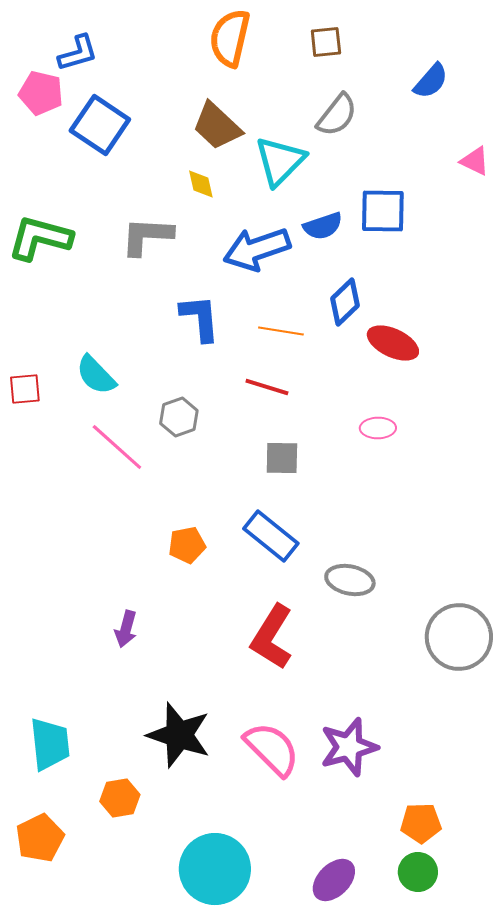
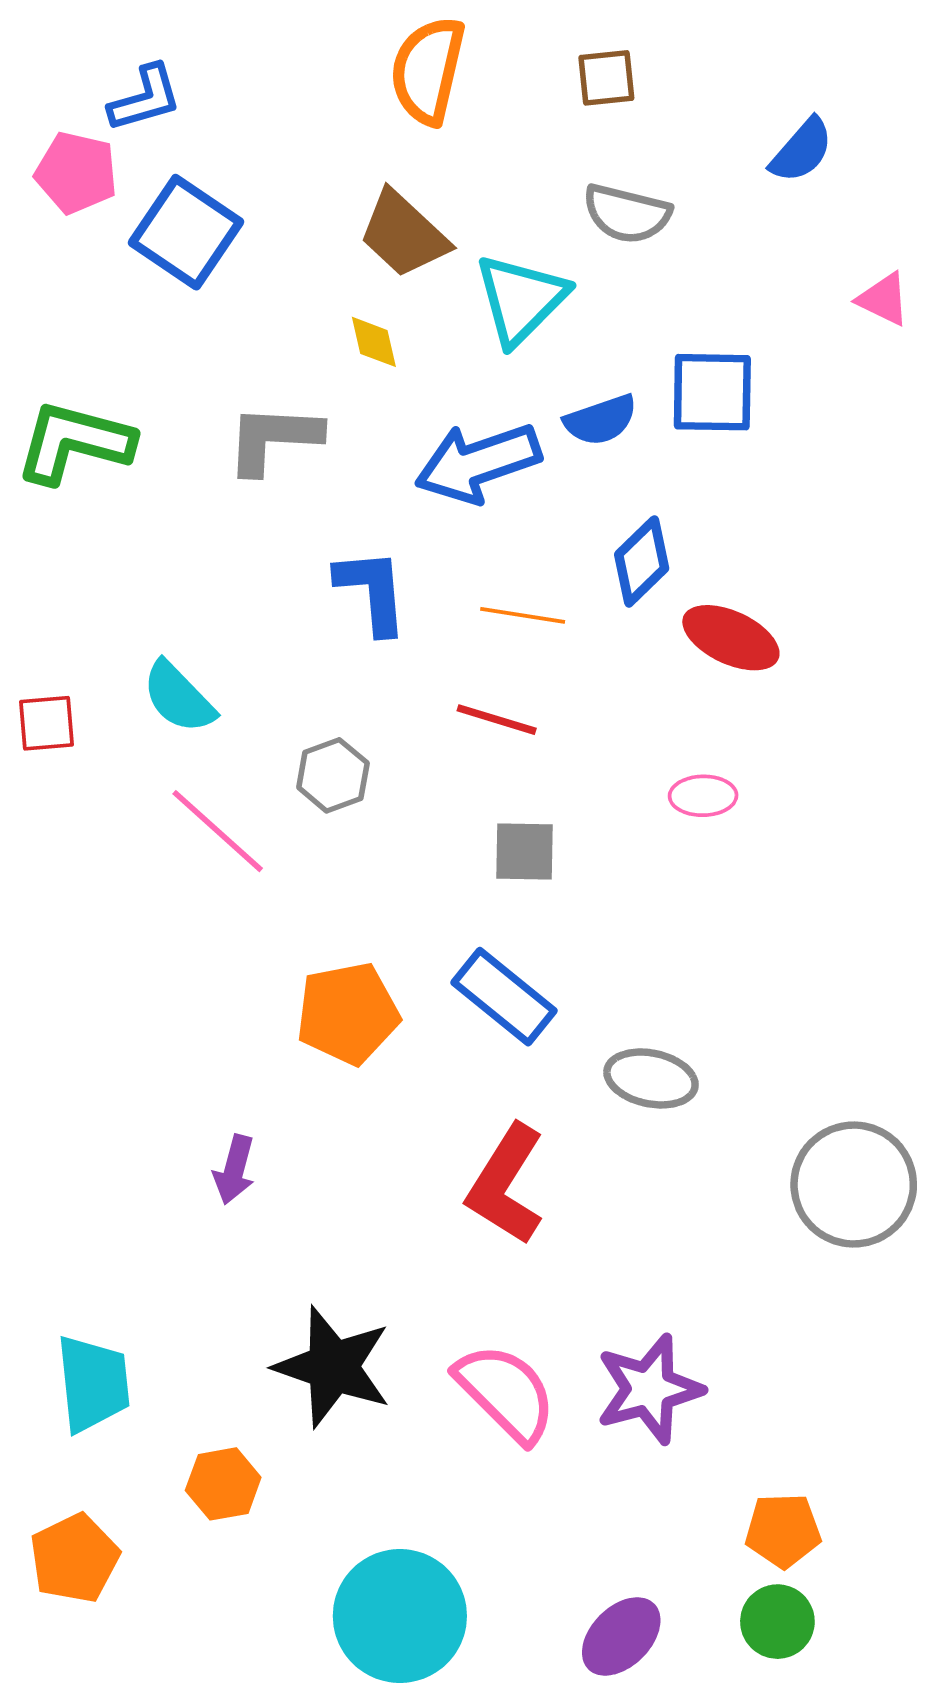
gray semicircle: (337, 115) -> (627, 214), turned 66
orange pentagon: (187, 545) -> (348, 1013), size x1.5

